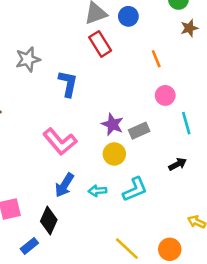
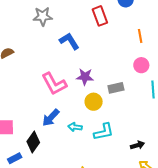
blue L-shape: (68, 84) -> (69, 41), turned -55
purple star: (112, 124) -> (85, 77), moved, turned -30
black arrow: (178, 164) -> (137, 145), moved

